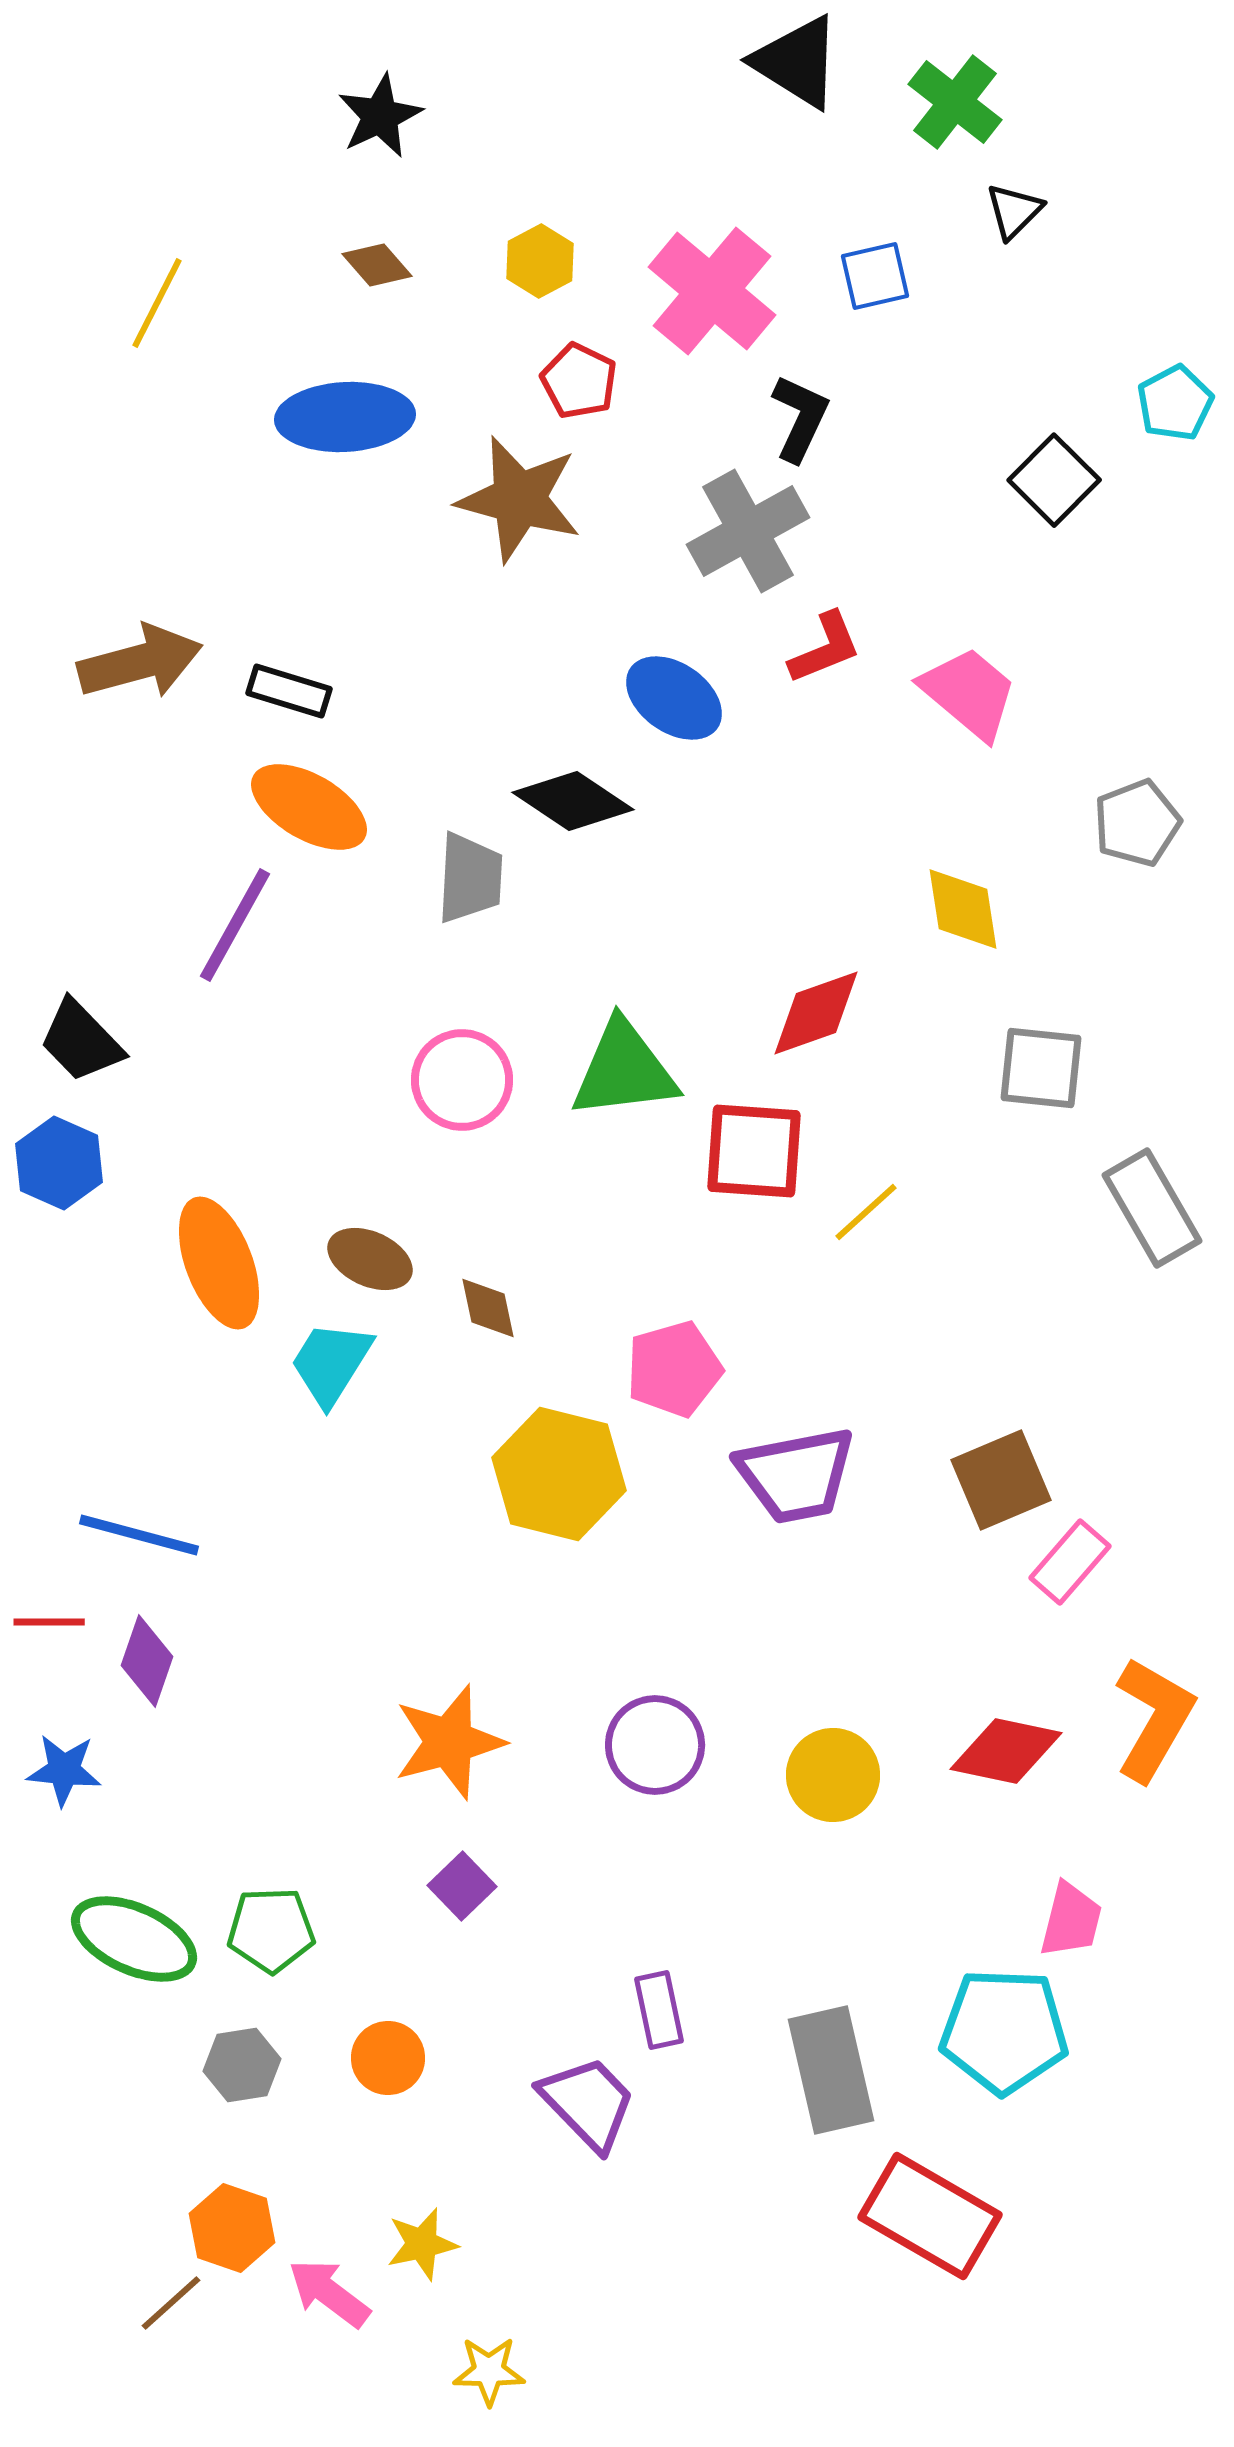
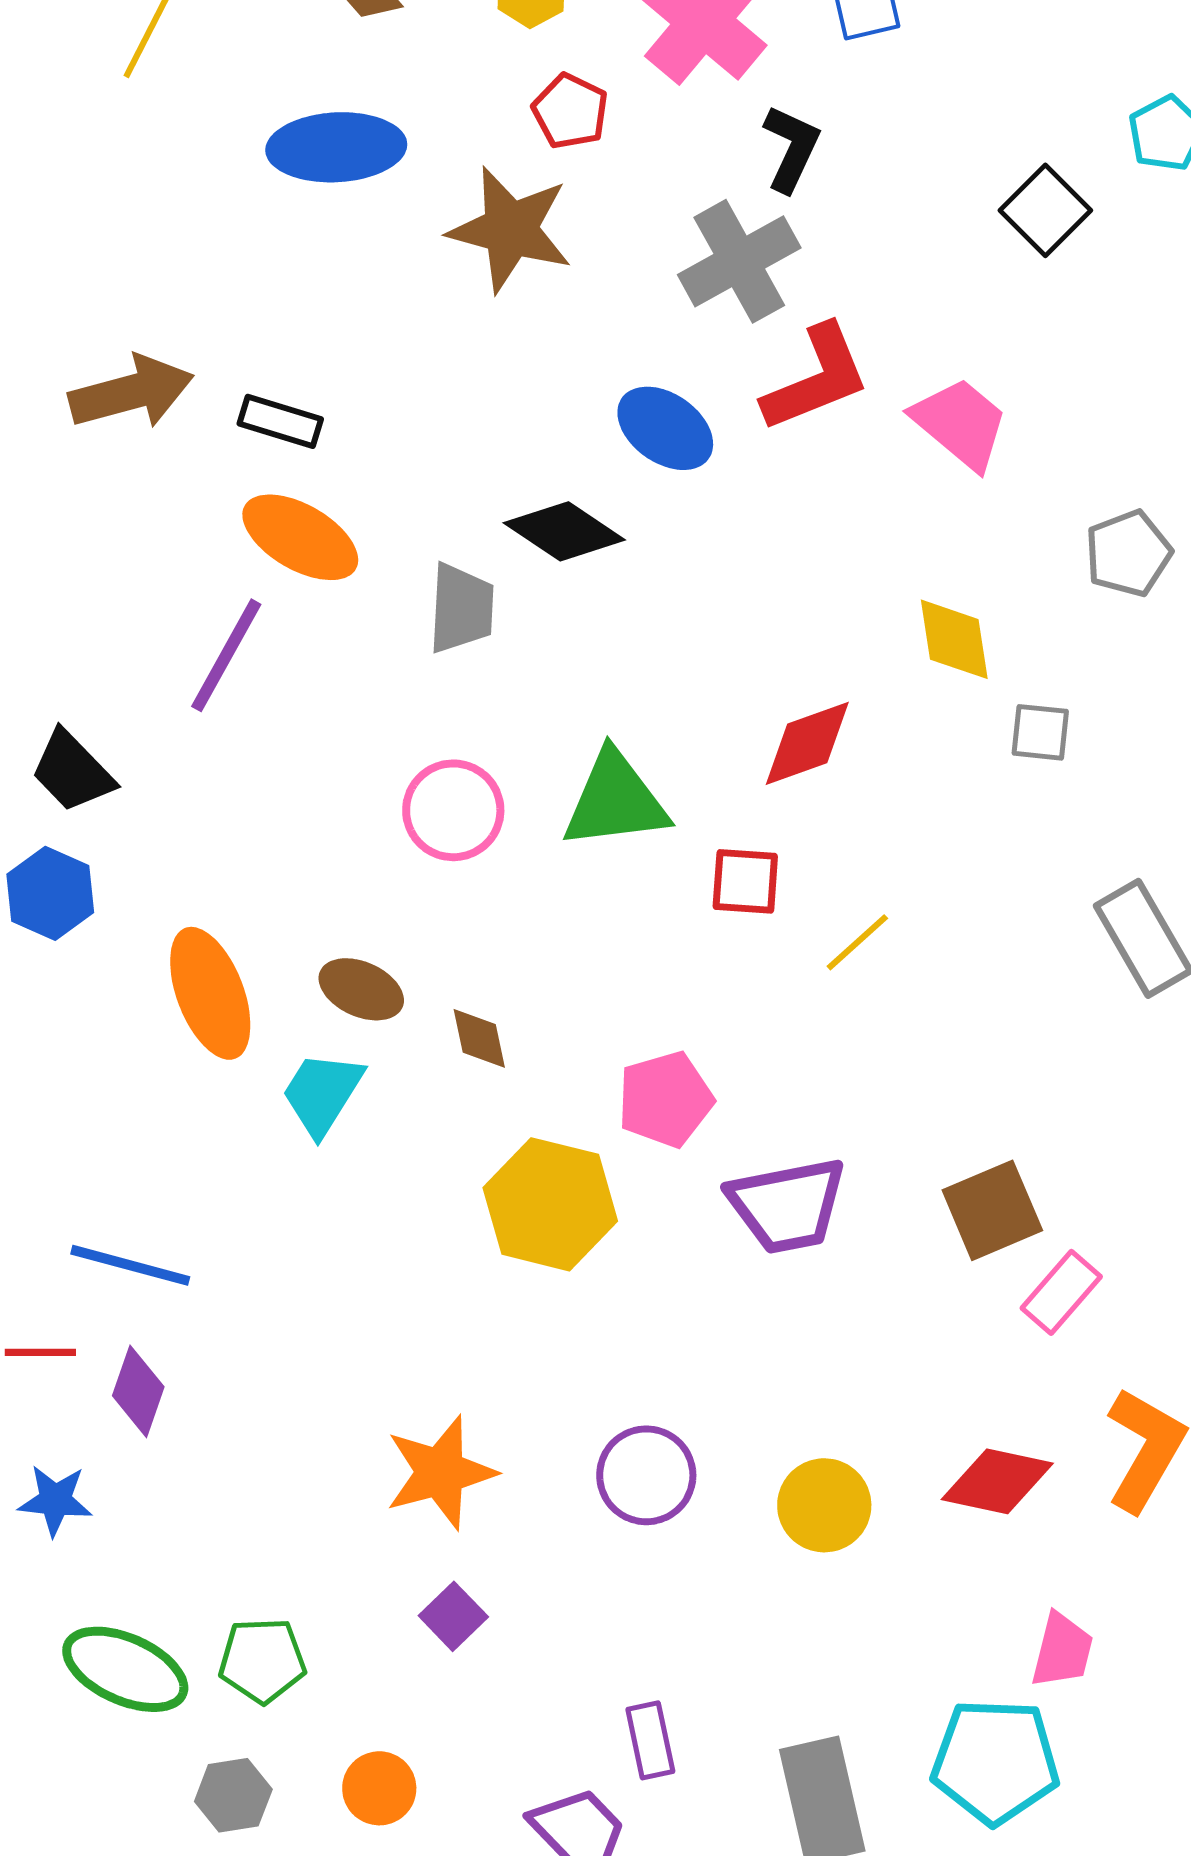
red L-shape: (825, 648) -> (816, 378), size x1.5
gray square: (1041, 1068) -> (1040, 732), moved, size x0.7
red square: (754, 1151) -> (745, 881), size x0.7

